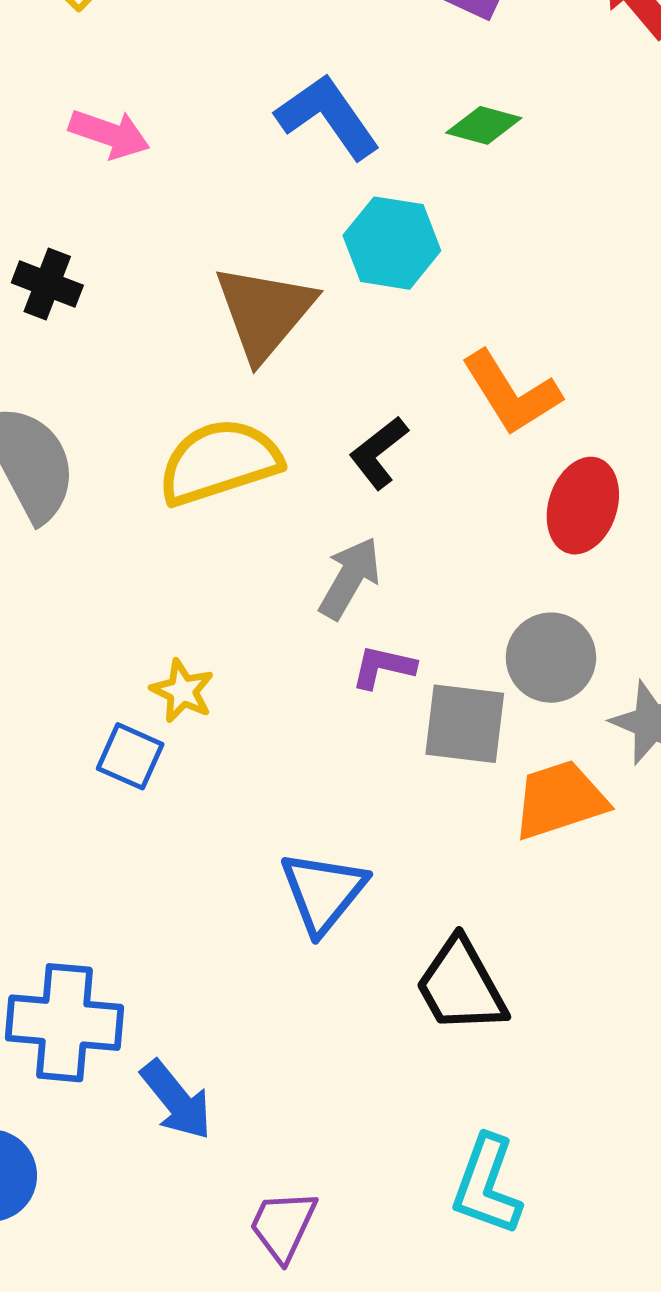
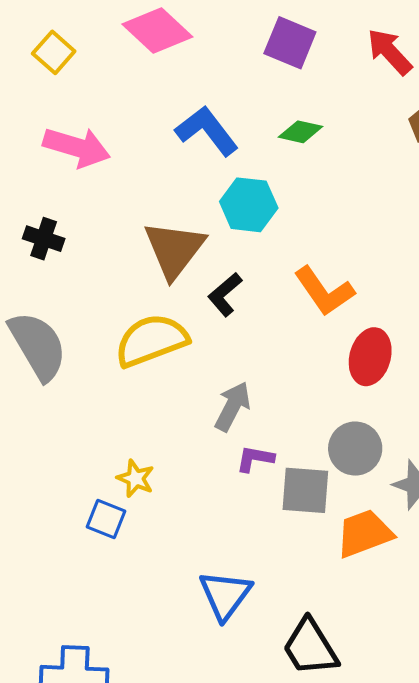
pink arrow: (109, 134) -> (77, 147), size x1.4
black L-shape: (379, 453) -> (225, 294), moved

